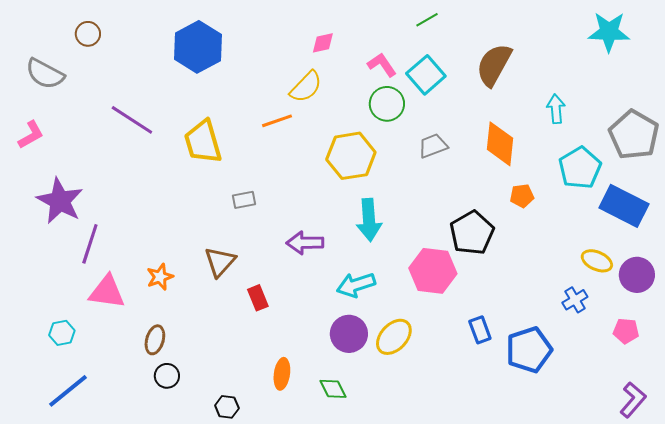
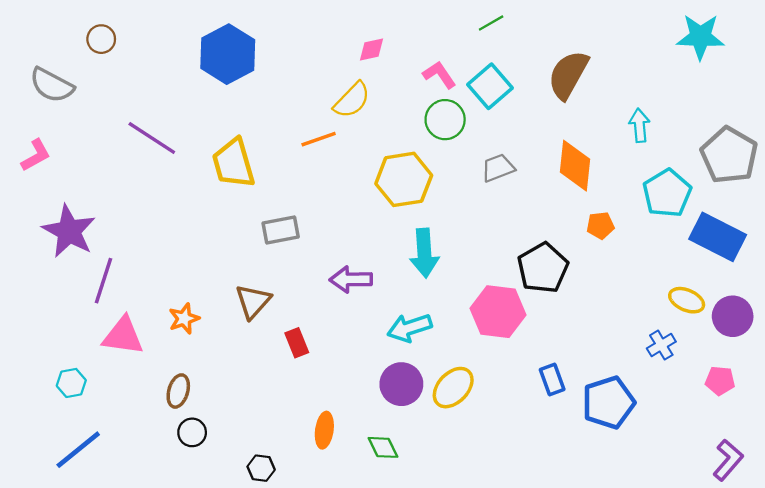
gray rectangle: (244, 200) -> (281, 230), size x1.4

